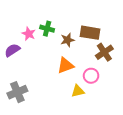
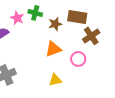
yellow triangle: (78, 91) -> (55, 80), moved

